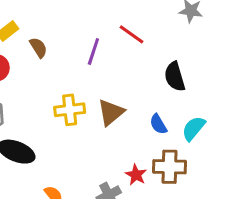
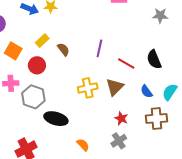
red line: (131, 34) -> (126, 64), moved
red star: (136, 175) -> (121, 118), moved

